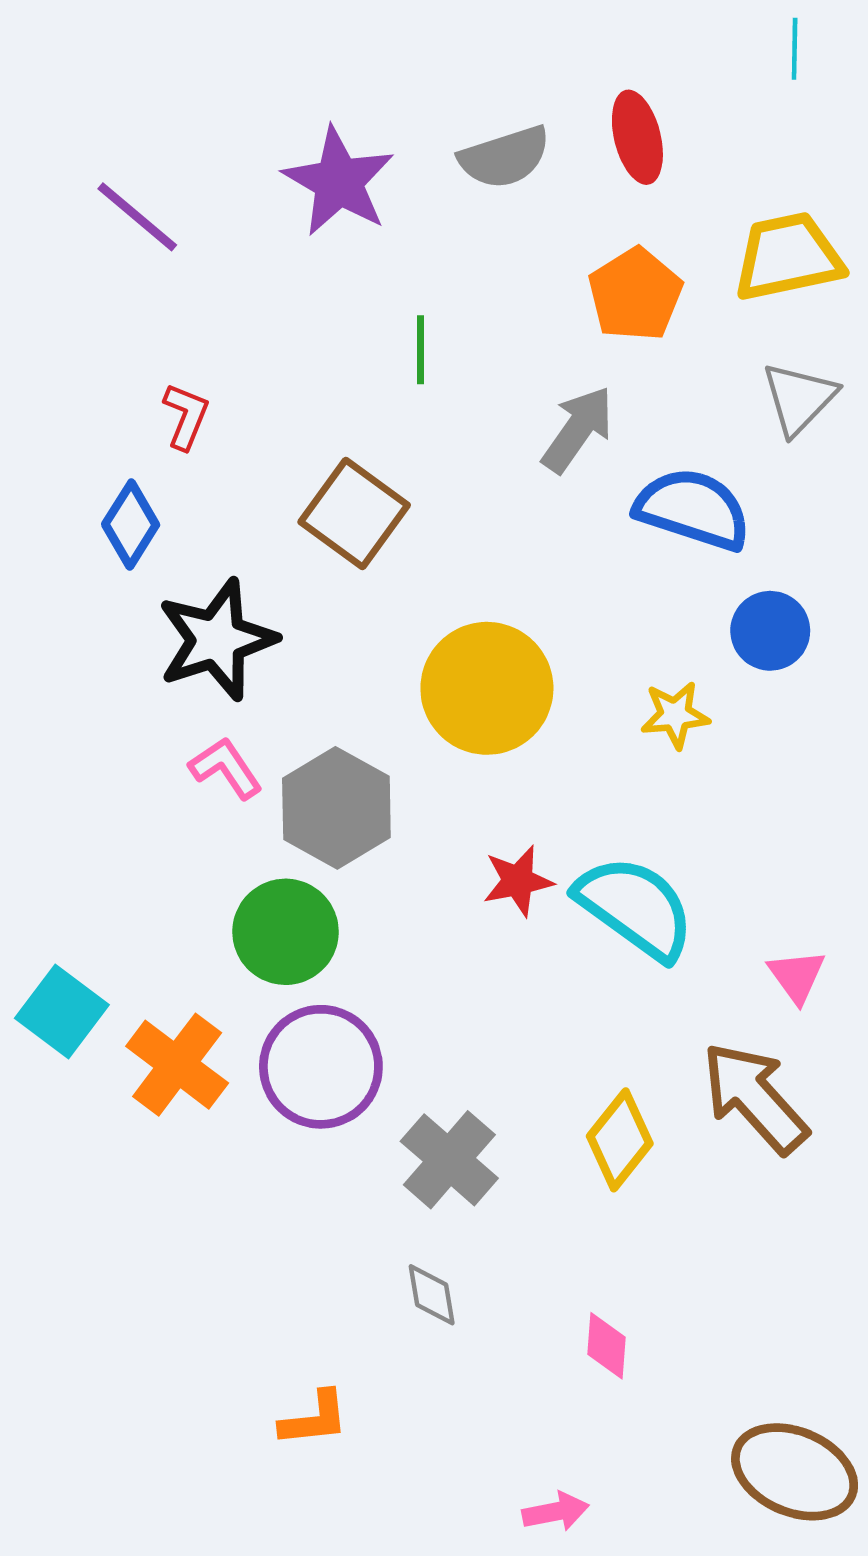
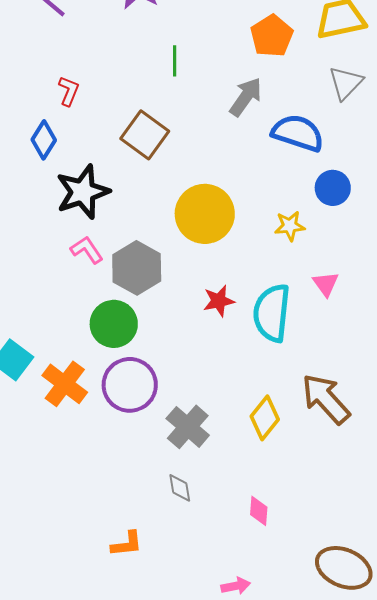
cyan semicircle: (635, 907) -> (272, 313), turned -120
pink triangle: (797, 976) -> (326, 284), moved

